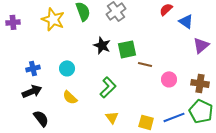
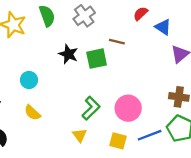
brown line: (145, 64) -> (117, 42), moved
pink circle: (169, 79) -> (128, 108), moved, size x1.5
green L-shape: (108, 87) -> (91, 108), moved

